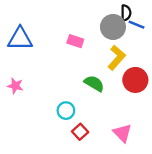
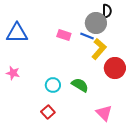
blue line: (137, 25) -> (87, 36), moved
green semicircle: (94, 83) -> (80, 85), moved
cyan circle: (66, 111) -> (53, 85), moved
red square: (80, 132) -> (48, 112), moved

